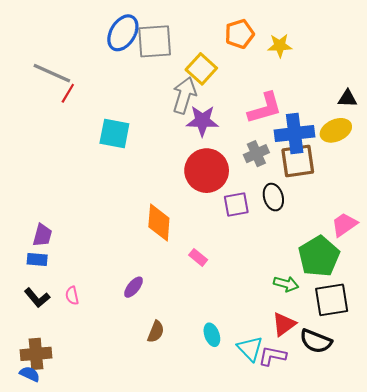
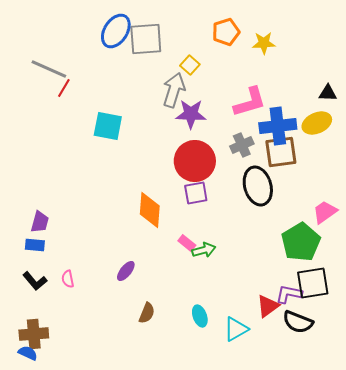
yellow square: (201, 69) -> (190, 65), size x0.7
black ellipse: (273, 197) -> (258, 186), size x1.5
purple square: (236, 204) -> (196, 193), moved
green arrow: (286, 284) -> (204, 250), moved, turned -30
cyan triangle: (250, 349) -> (236, 329), turned 44
purple L-shape: (272, 356) -> (289, 294), moved

